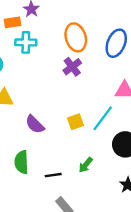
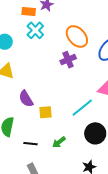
orange ellipse: (76, 37) -> (77, 36), turned -40
cyan cross: (26, 42) -> (35, 30), turned 30
yellow square: (75, 122) -> (45, 112), moved

